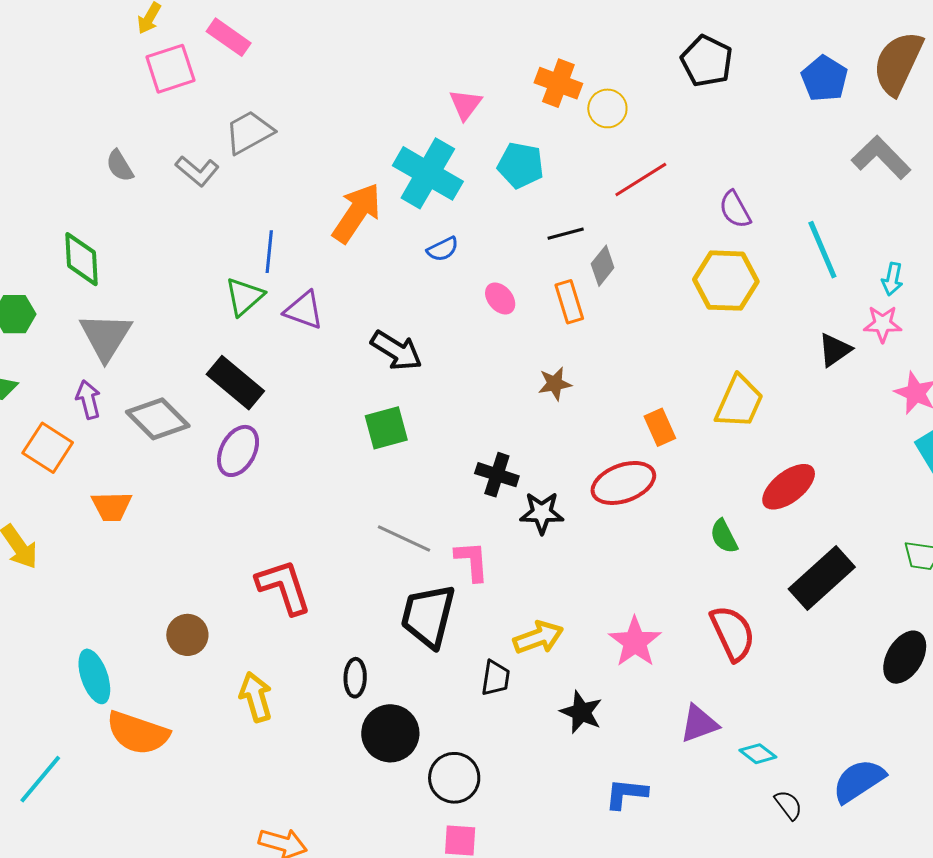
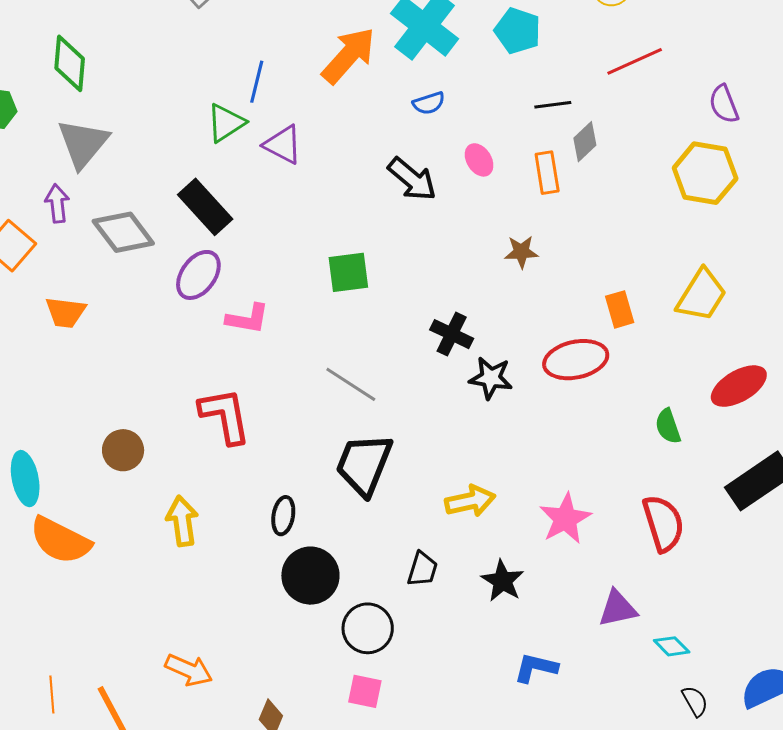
black arrow: (396, 351) -> (412, 179), moved
pink L-shape: (472, 561) -> (248, 319), moved, turned 96
black trapezoid: (496, 678) -> (422, 569), moved

